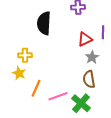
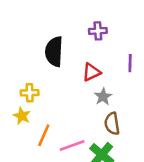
red triangle: (85, 39) -> (91, 72), moved
gray star: (92, 57) -> (103, 97), moved

